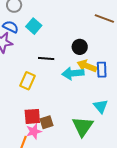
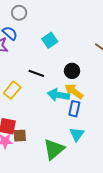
cyan square: (34, 26) -> (50, 40), moved
blue rectangle: (102, 70) -> (74, 109), moved

